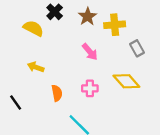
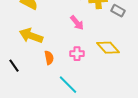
gray rectangle: (137, 48) -> (118, 11), moved, turned -32
yellow arrow: (36, 67) -> (31, 36), size x1.6

